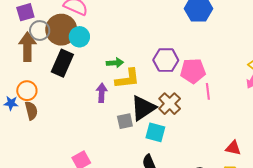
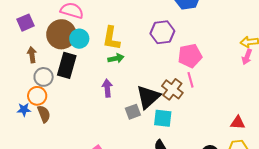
gray circle: (40, 31) -> (44, 77), moved
brown arrow: (27, 47) -> (32, 55), size x0.6
purple hexagon: (166, 60) -> (162, 32), moved
yellow L-shape: (127, 79) -> (111, 38), moved, turned 115
pink line: (208, 91) -> (191, 80), moved

